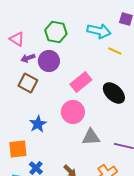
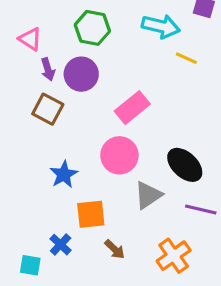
purple arrow: (28, 58) -> (48, 69), turned -88
black ellipse: (114, 93) -> (185, 165), moved
gray triangle: (91, 137) -> (148, 195), turned -30
orange square: (18, 149) -> (91, 214), moved

